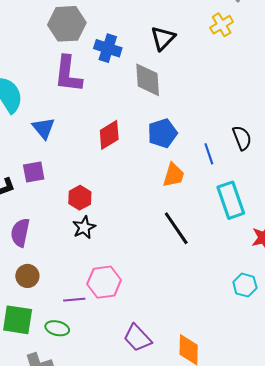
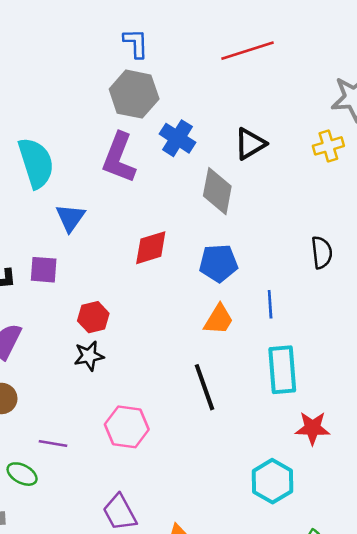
black semicircle: (242, 138) -> (322, 252), moved
pink hexagon: (104, 282) -> (127, 427), moved
cyan hexagon: (245, 285) -> (272, 481), size x1.4

